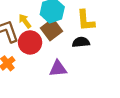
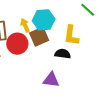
yellow arrow: (25, 21) -> (25, 25), moved
purple triangle: (58, 69) -> (51, 80), moved

